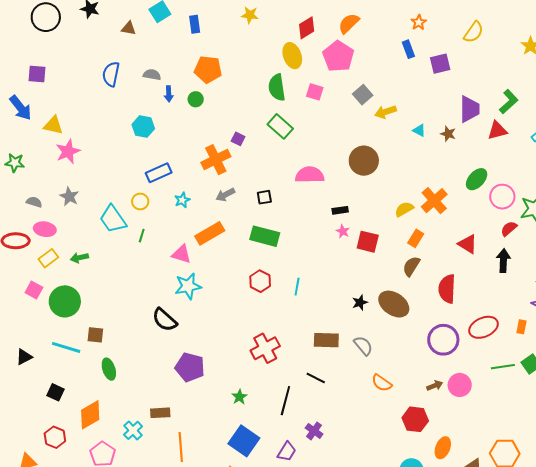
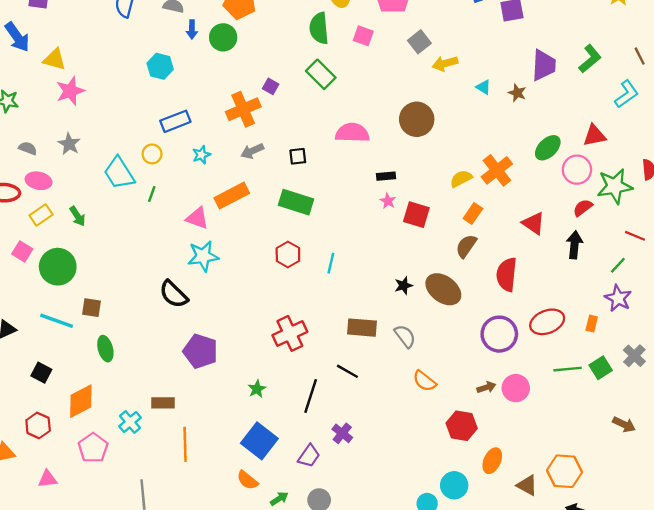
green circle: (196, 99) -> (223, 37), size x1.5
red triangle: (497, 130) -> (594, 135), moved
green arrow: (79, 258) -> (77, 216), turned -114

